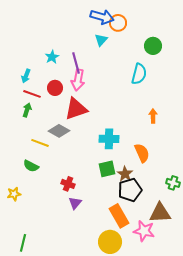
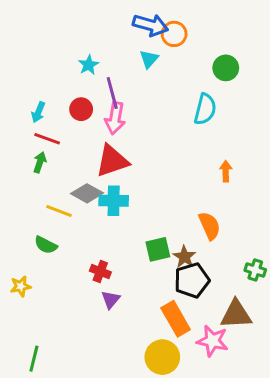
cyan star: (52, 57) -> (89, 65), moved
red circle: (55, 88) -> (81, 109), moved
cyan cross: (109, 139) -> (114, 201), moved

